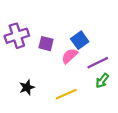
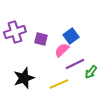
purple line: (98, 63) -> (75, 64), moved
black star: (27, 87) -> (24, 78), size x1.5

